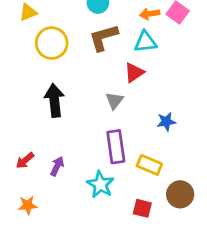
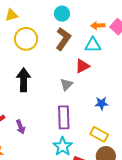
brown L-shape: (103, 38) -> (63, 39), turned 135
yellow rectangle: (149, 165) -> (99, 134), moved
purple arrow: (57, 166) -> (20, 127), turned 128
cyan star: (100, 184) -> (63, 146), moved

